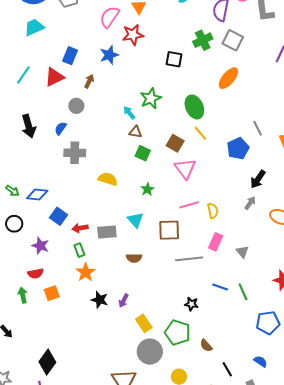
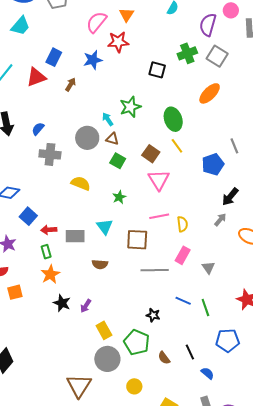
cyan trapezoid: (34, 27) -> (20, 26), turned 150
gray circle: (76, 106) -> (87, 138), moved, size x1.5
blue semicircle: (261, 361) -> (207, 373), moved
black line: (227, 369) -> (190, 352), moved

